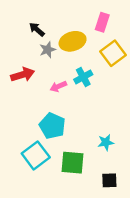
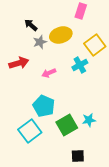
pink rectangle: (102, 22) -> (81, 11), moved
cyan cross: (83, 77) -> (80, 65), moved
green square: (73, 163) -> (67, 125), moved, turned -35
black square: (109, 180) -> (78, 156), moved

